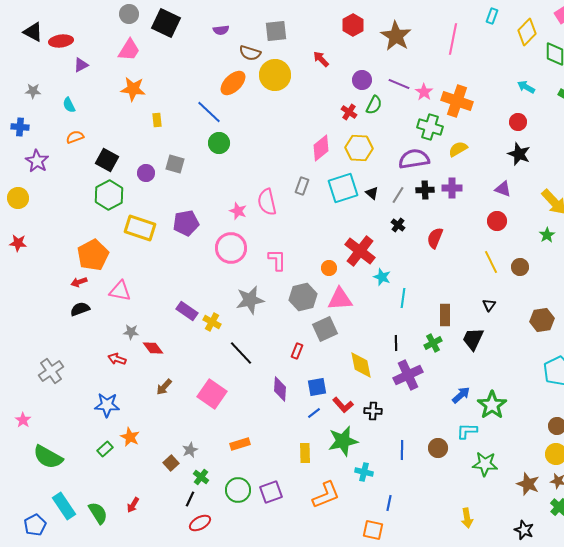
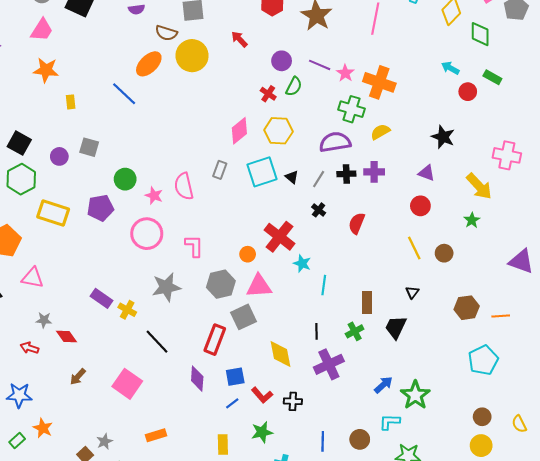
red circle: (518, 122) -> (468, 92), moved
green circle: (219, 143) -> (125, 179), moved
red rectangle: (297, 351) -> (215, 340), size x1.8
green star: (343, 441) -> (262, 432), size x0.7

